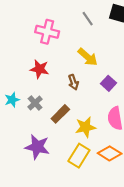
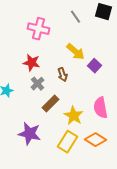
purple square: (108, 83) -> (94, 66), moved
gray cross: (35, 103) -> (38, 84), moved
yellow star: (85, 127) -> (74, 116), turned -30

